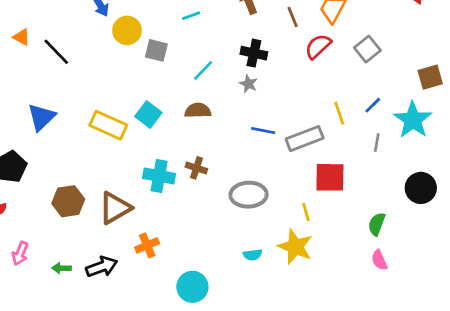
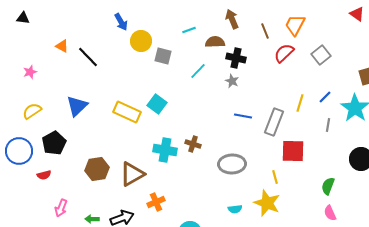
brown semicircle: (198, 111) -> (215, 42), moved
yellow line: (339, 113) -> (300, 103), turned 36
gray rectangle: (305, 139) -> (274, 122), turned -48

